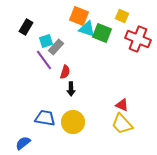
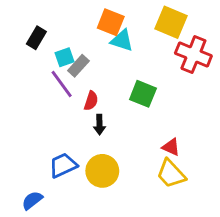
yellow square: (122, 16) -> (171, 22), size x1.6
green square: (102, 33) -> (143, 94), moved
blue trapezoid: (45, 118) -> (63, 165), turned -35

